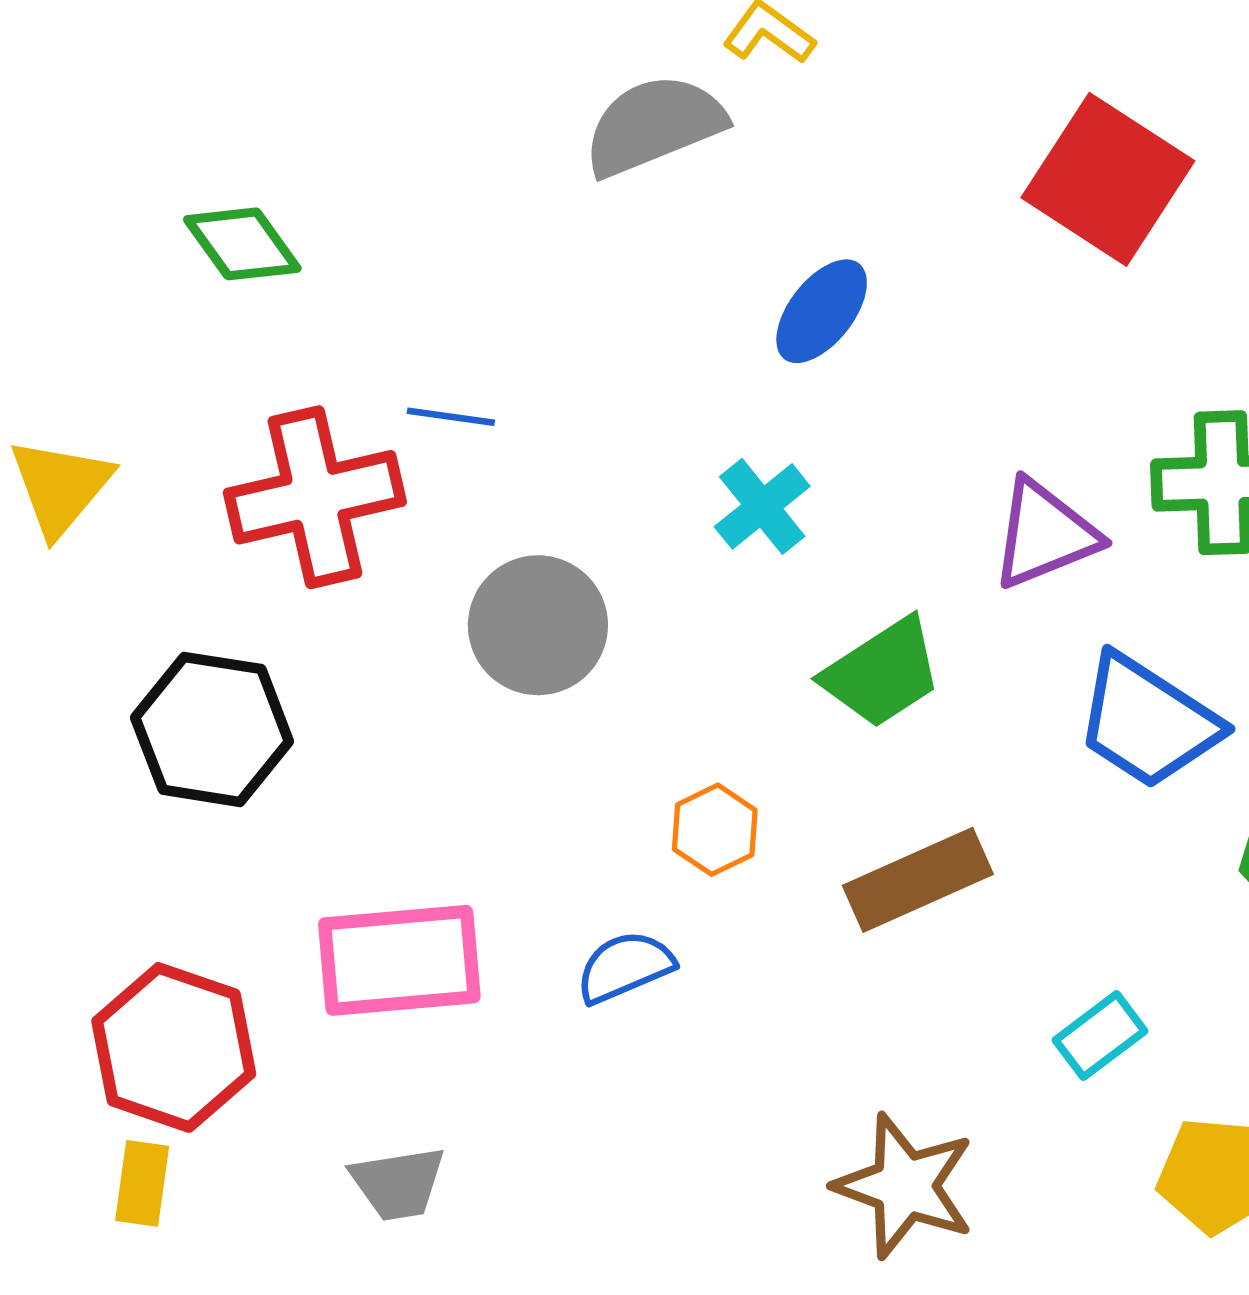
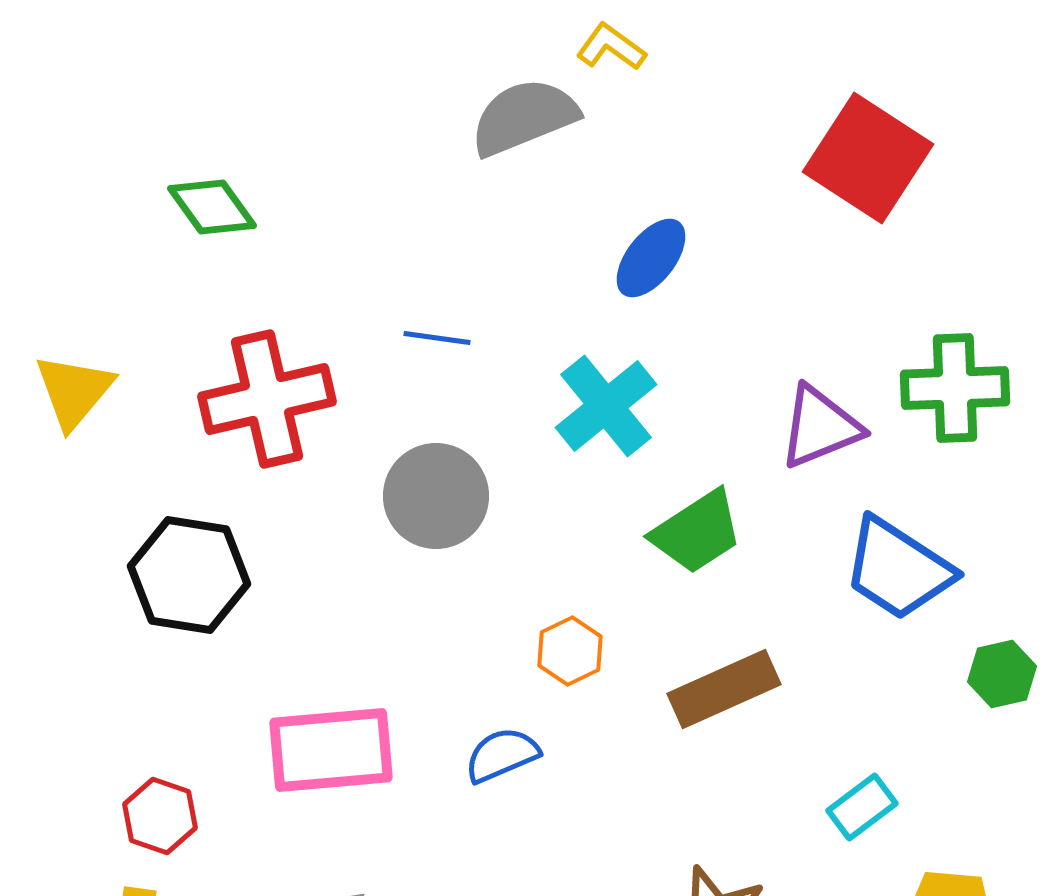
blue line: (451, 417) -> (437, 338), moved
cyan cross: (762, 506) -> (606, 406), size x1.4
red hexagon: (174, 1047) -> (160, 816), size x0.6

